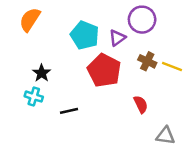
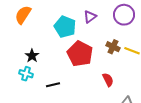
purple circle: (142, 20) -> (124, 15), moved
purple triangle: (117, 38) -> (90, 17), moved

